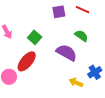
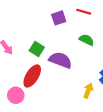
purple semicircle: (67, 53) -> (60, 60), moved
yellow arrow: (76, 82) -> (88, 91), turned 96

